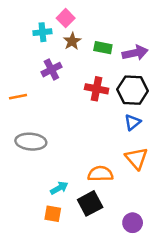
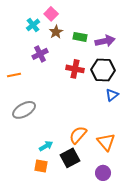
cyan cross: (42, 32) -> (33, 25), turned -32
blue triangle: (133, 122) -> (112, 95), moved
gray ellipse: (31, 142) -> (24, 110), turned -35
orange triangle: (136, 158) -> (106, 142), moved
orange semicircle: (100, 174) -> (78, 135), turned -48

